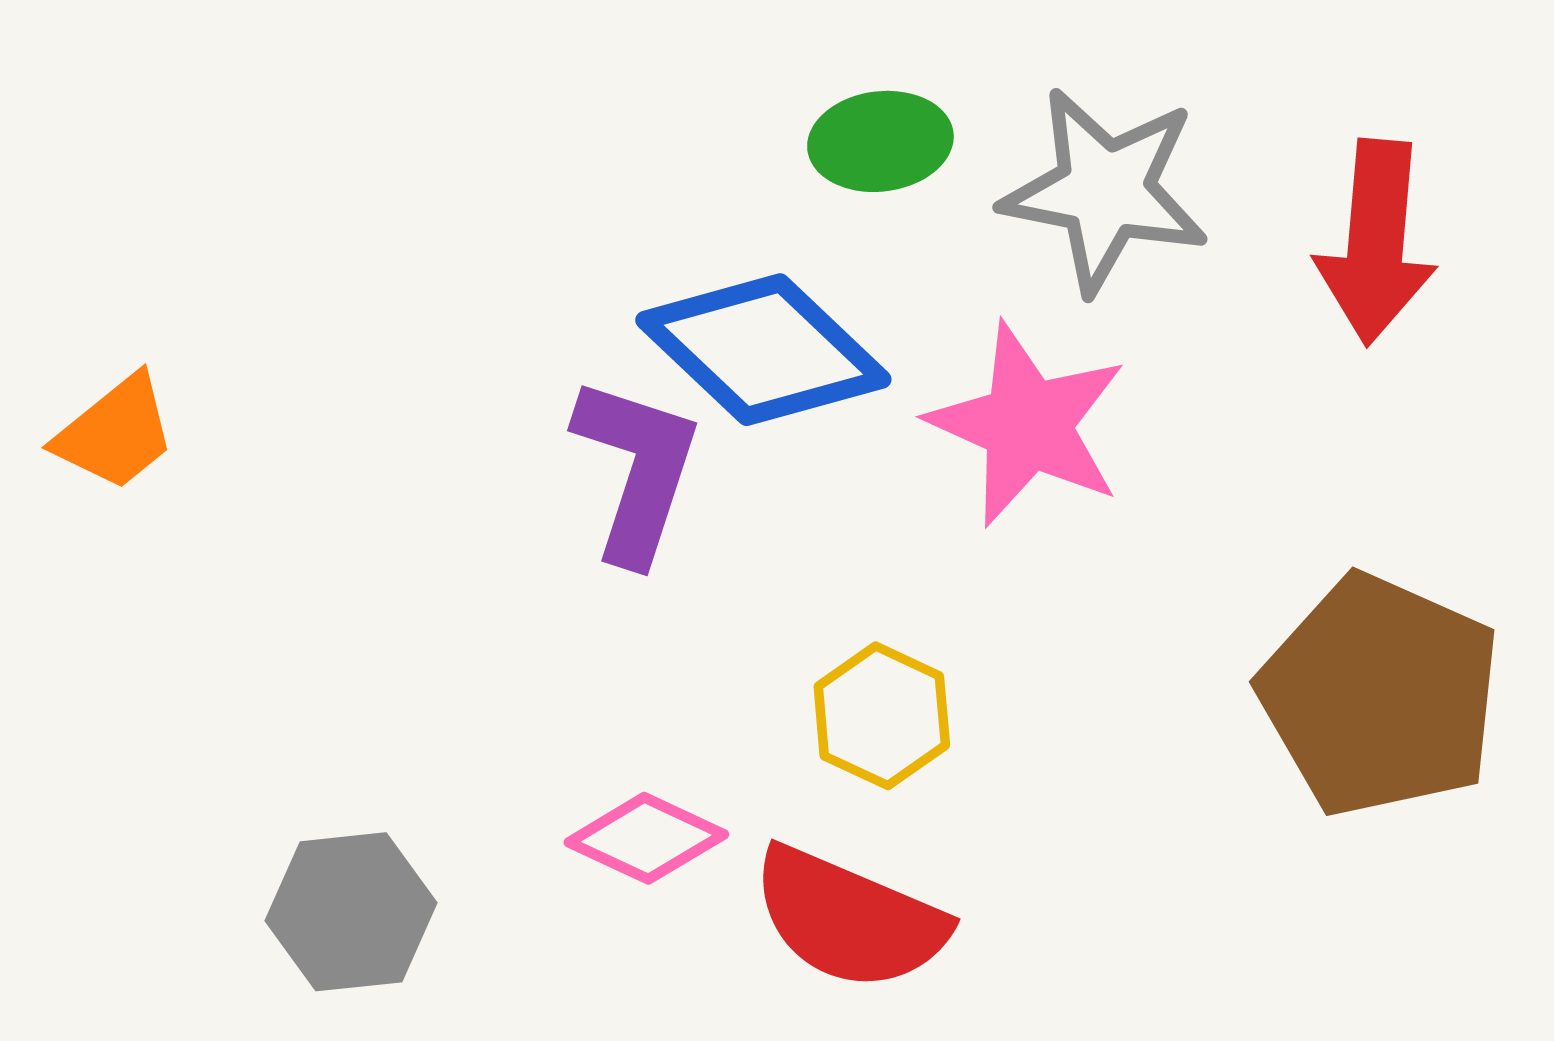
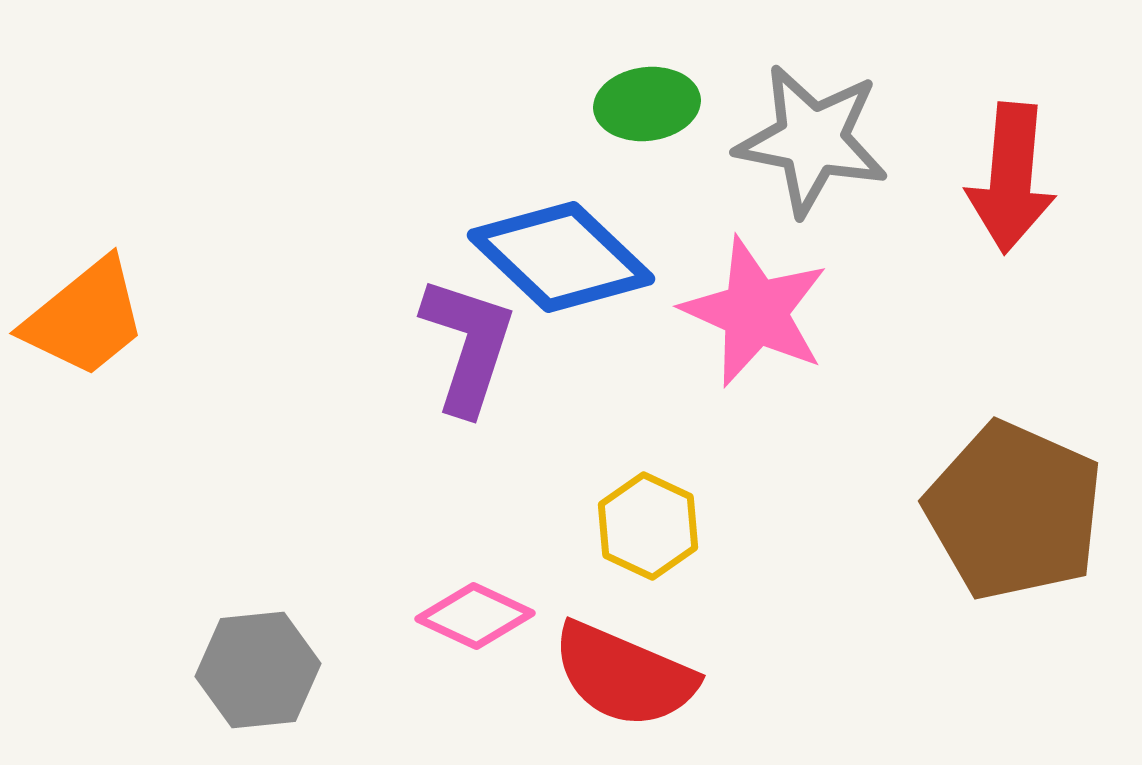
orange trapezoid: (116, 433) -> (85, 318), size x1.4

